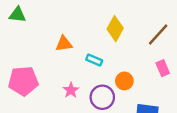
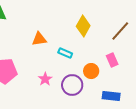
pink rectangle: (163, 68) -> (112, 60), moved

